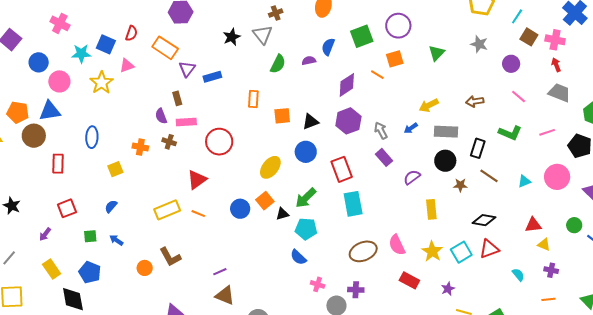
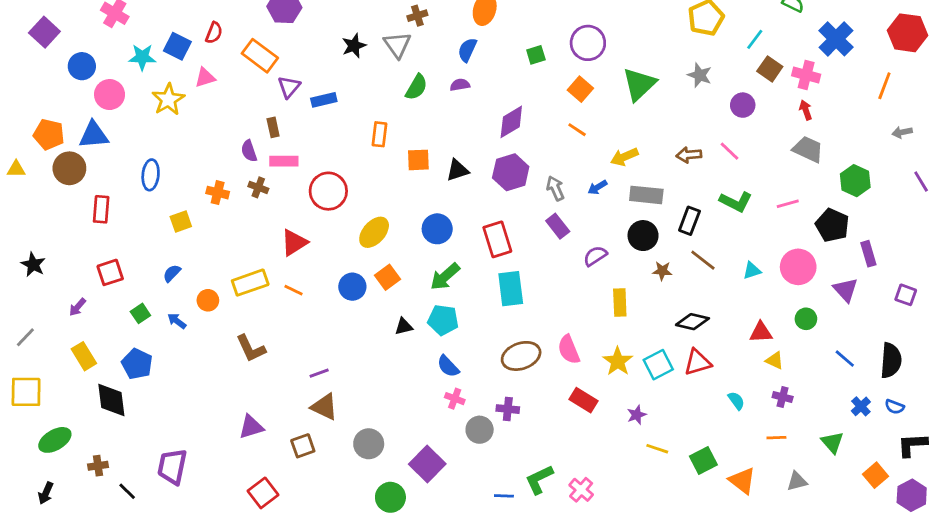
green square: (362, 36) -> (536, 55), size x0.6
blue semicircle: (328, 47) -> (467, 50), moved
green triangle: (437, 53) -> (639, 84), size x1.5
orange square: (395, 59) -> (580, 89), turned -36
orange line: (377, 75) -> (577, 130), moved
pink line: (519, 96) -> (730, 151), moved
blue circle: (306, 152) -> (437, 229), moved
yellow ellipse: (270, 167) -> (374, 232), moved
black triangle: (282, 214) -> (404, 327), moved
green circle: (574, 225) -> (806, 319), moved
green square: (90, 236) -> (140, 313), turned -32
blue semicircle: (298, 257) -> (448, 366), moved
orange circle: (145, 268) -> (208, 300), moved

